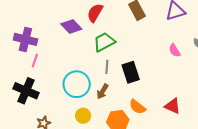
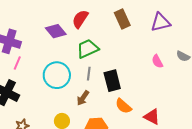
cyan circle: (77, 84) -> (57, 75), moved
orange semicircle: (137, 107) -> (123, 106), moved

